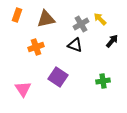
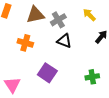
gray cross: (81, 24) -> (58, 20), moved
orange cross: (36, 47) -> (25, 43), turned 35

